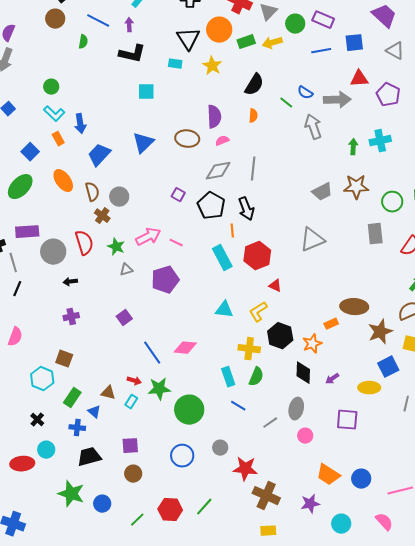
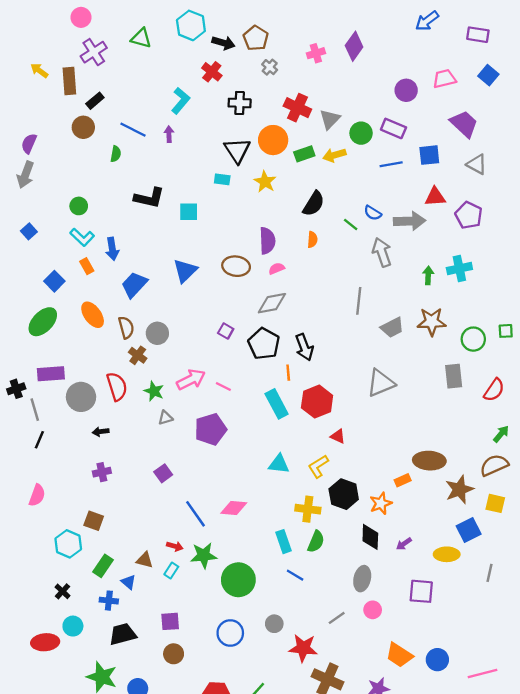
black L-shape: (132, 54) -> (149, 198), moved
gray line: (253, 169) -> (359, 301), moved
gray line: (270, 423) -> (337, 618), moved

